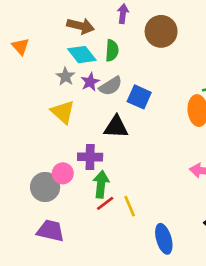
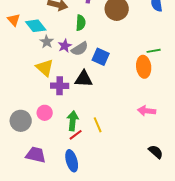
cyan diamond: (82, 55) -> (36, 26), moved
purple cross: (90, 157) -> (60, 86), moved
gray circle: (45, 187) -> (21, 121), moved
yellow line: (130, 206) -> (98, 125), moved
blue ellipse: (164, 239) -> (72, 161), moved

